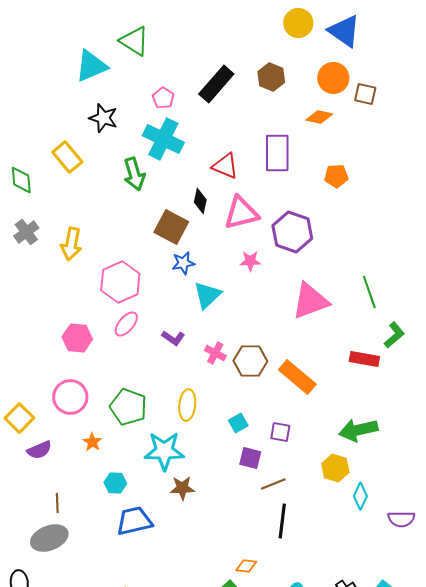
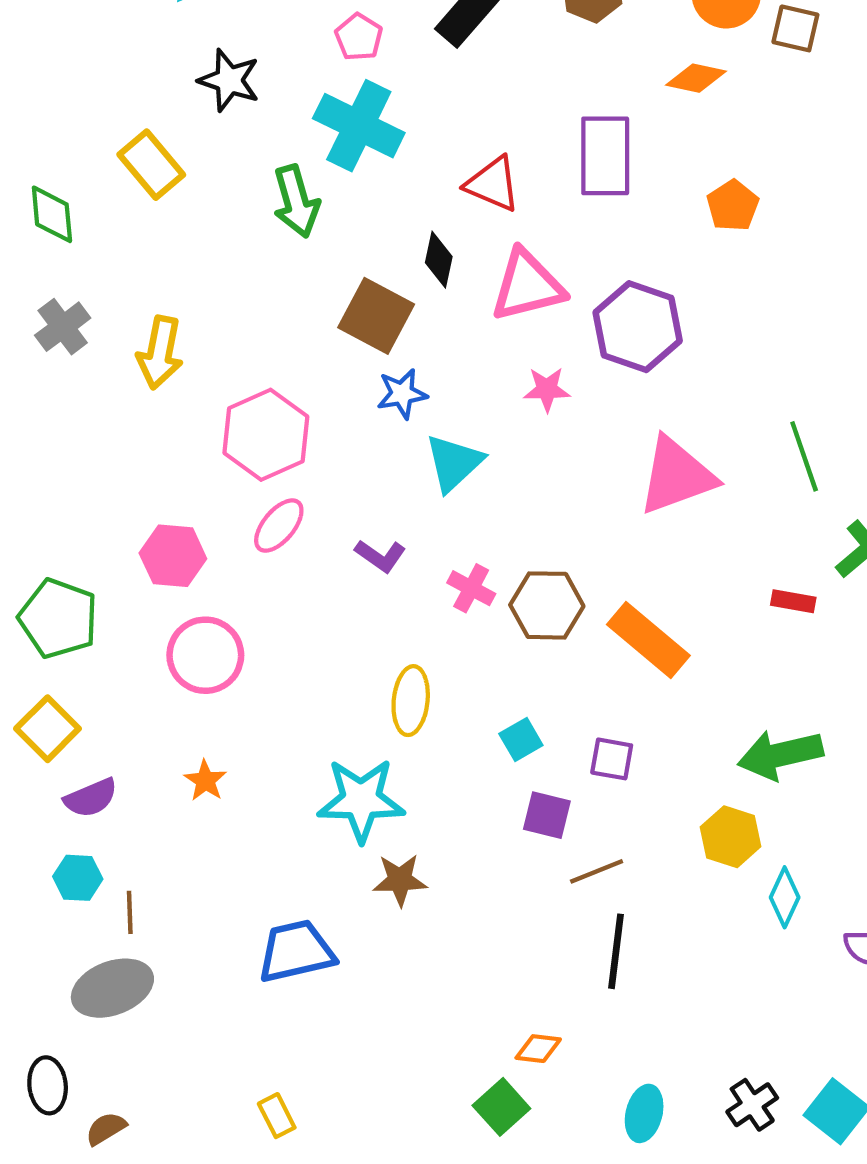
orange pentagon: (336, 176) -> (733, 206), turned -30
red rectangle: (364, 359) -> (793, 601), size x0.7
pink circle: (70, 397) -> (205, 655), moved
green pentagon: (128, 407) -> (58, 618), moved
cyan hexagon: (115, 483) -> (78, 878), moved

